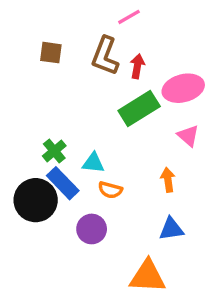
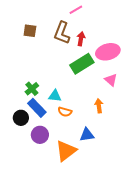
black circle: (36, 200) -> (21, 118), size x0.6
purple circle: (92, 229) -> (40, 135), moved
blue triangle: (171, 229) -> (87, 135), moved
orange triangle: (148, 276) -> (66, 151), moved, turned -40

